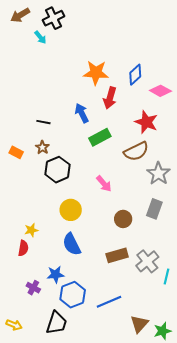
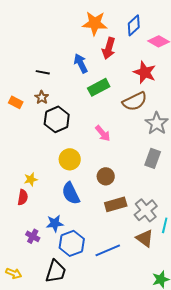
brown circle: (123, 219) -> (106, 176), moved
brown triangle: (139, 324) -> (145, 238), moved, turned -36

